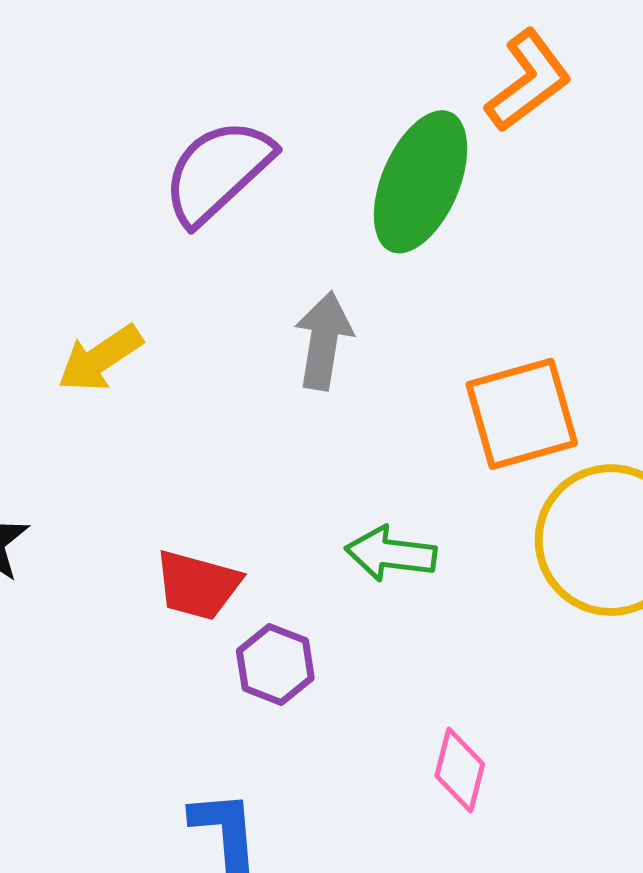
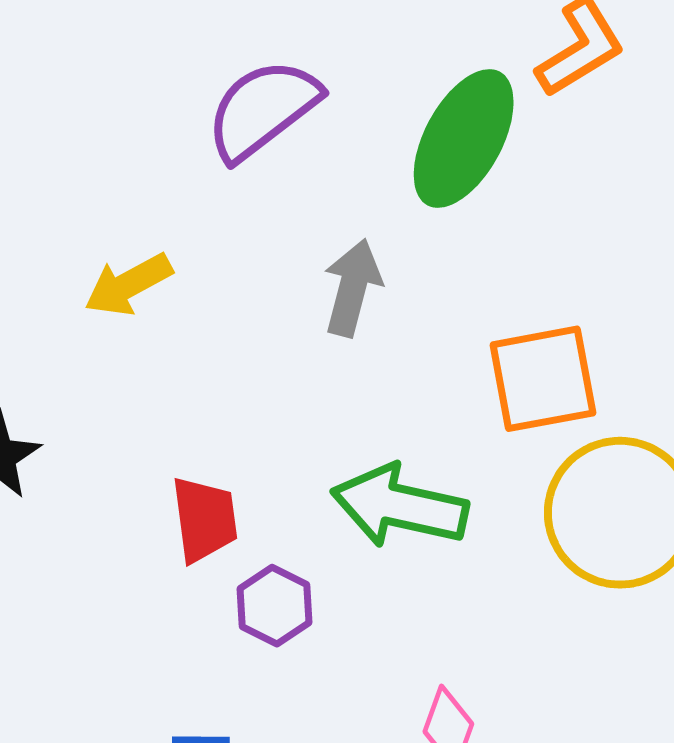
green arrow: (391, 554) -> (400, 506), size x1.5
red trapezoid: (198, 585) -> (204, 519), turned -118

